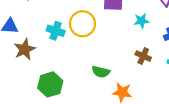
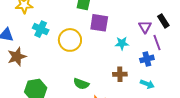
cyan cross: (56, 31) -> (41, 29), moved
brown cross: (143, 56) -> (120, 74), turned -32

